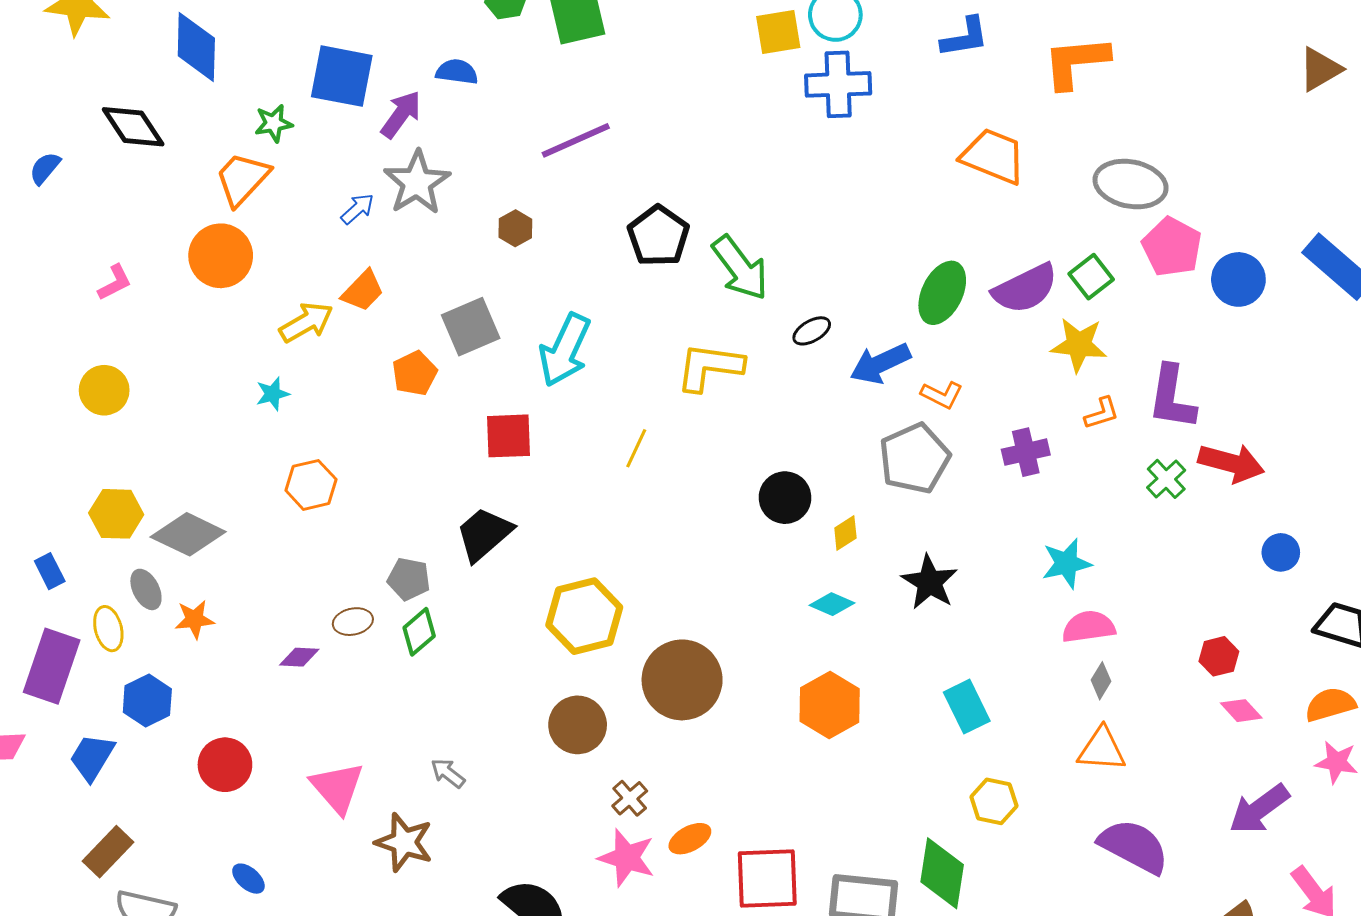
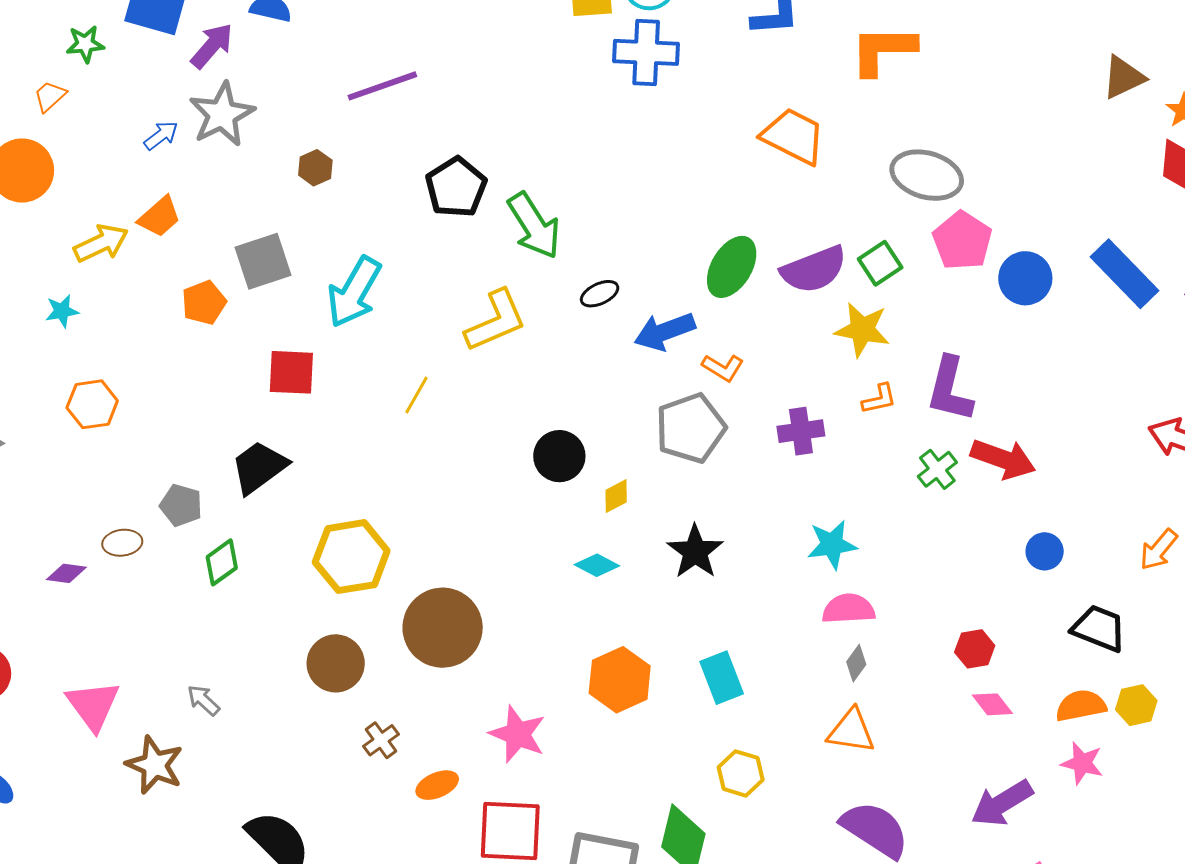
orange trapezoid: (242, 179) -> (50, 96), size x0.6
yellow L-shape: (710, 367) -> (496, 321), turned 144
green diamond: (419, 632) -> (222, 562), moved
orange hexagon: (830, 705) -> (620, 680), moved
pink star: (627, 858) -> (518, 734), moved

